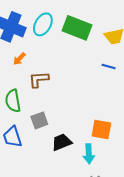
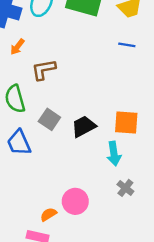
gray square: (39, 120) -> (49, 119), turned -30
black trapezoid: (62, 142) -> (84, 126), moved

